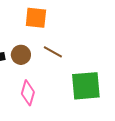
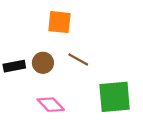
pink diamond: (28, 93) -> (51, 105), turned -60

